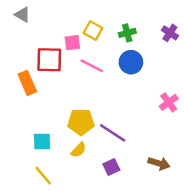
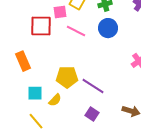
orange rectangle: (27, 83) -> (23, 61), moved
yellow semicircle: (78, 150) -> (55, 100), moved
purple square: (111, 167) -> (92, 114), turned -32

